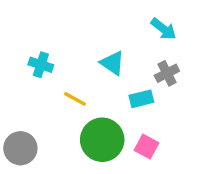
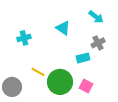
cyan triangle: (112, 63) -> (63, 28), moved
cyan cross: (41, 65) -> (24, 38), turned -32
yellow line: (75, 99) -> (38, 72), moved

